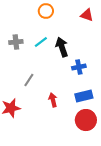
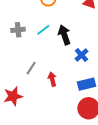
blue cross: (79, 67) -> (81, 55), turned -32
red arrow: (53, 100) -> (52, 79), moved

